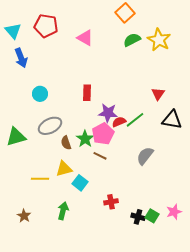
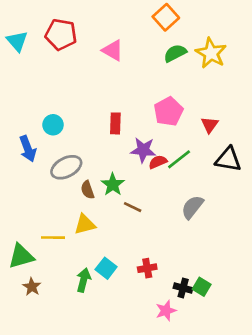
blue arrow: (21, 58) -> (28, 149), moved
pink pentagon: (103, 134) -> (168, 112), moved
green triangle: (16, 137) -> (21, 256), moved
cyan square: (80, 183) -> (106, 268), moved
pink star: (174, 212) -> (166, 311), moved

